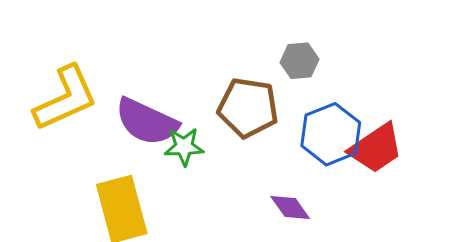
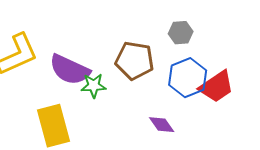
gray hexagon: (300, 61) -> (181, 33), moved

